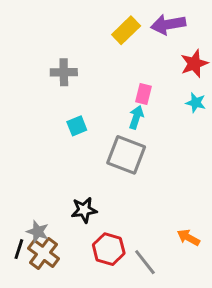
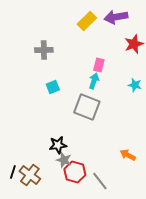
cyan star: (196, 103) -> (135, 85), moved
gray star: (38, 232) -> (64, 160), moved
orange arrow: (188, 237) -> (128, 155), moved

